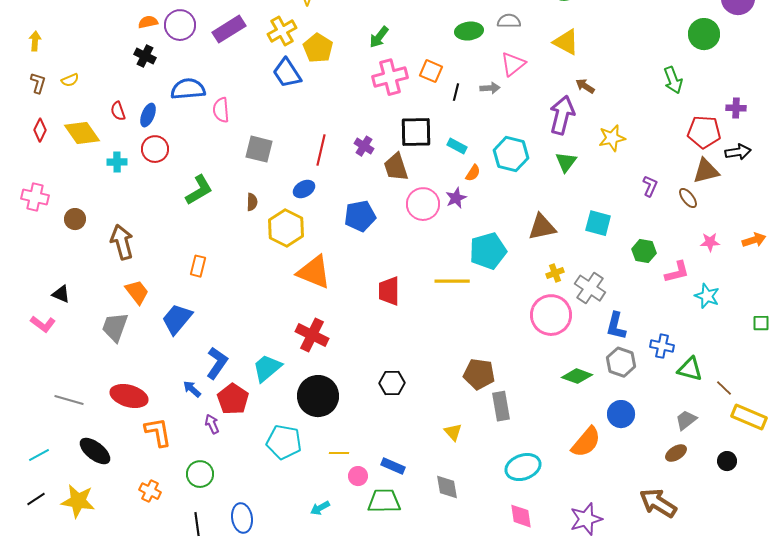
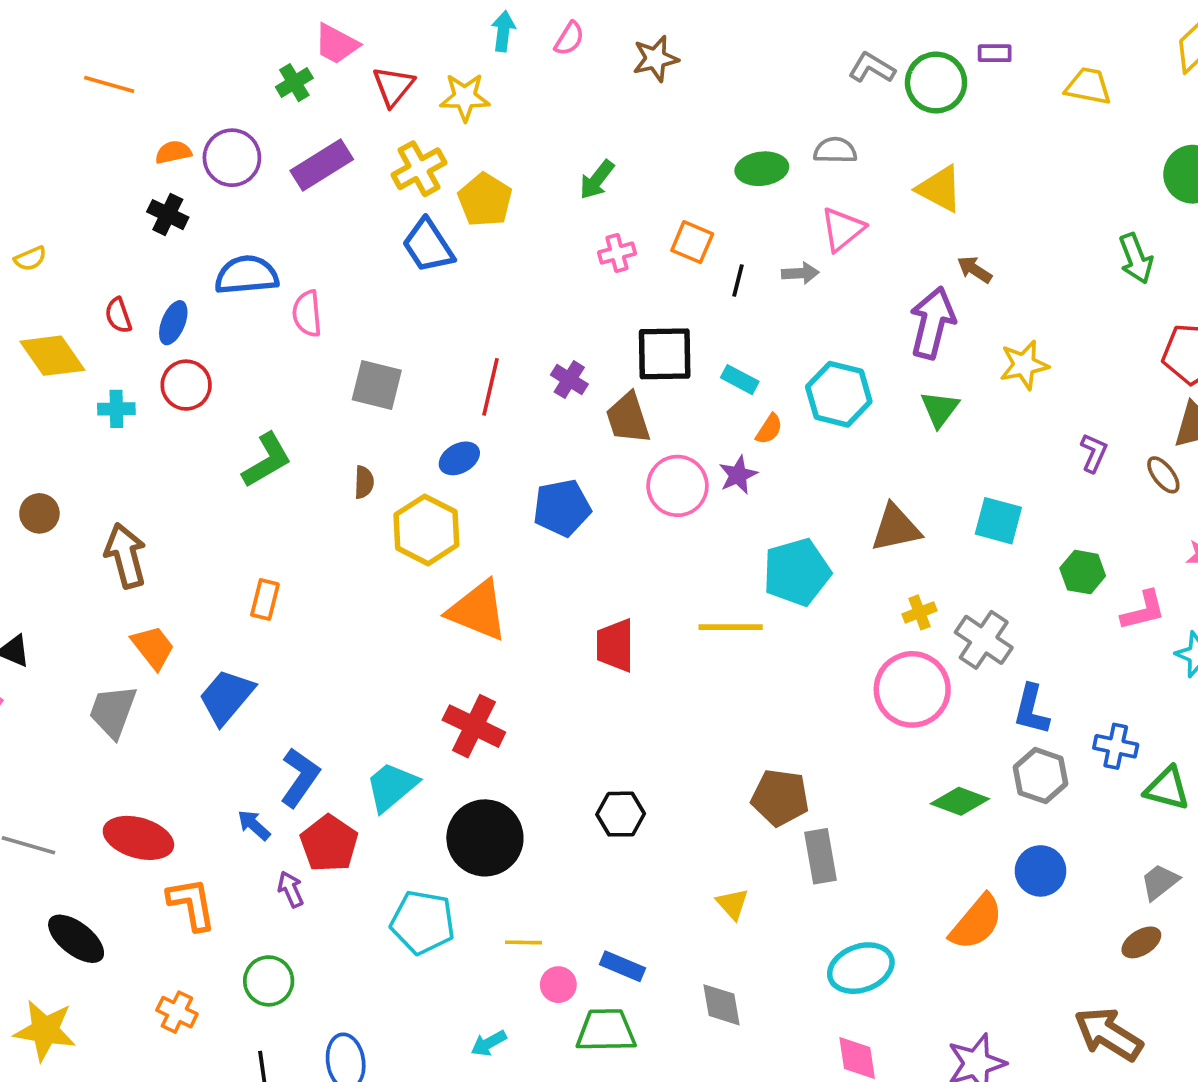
pink cross: (390, 77) -> (617, 253), size x0.6

